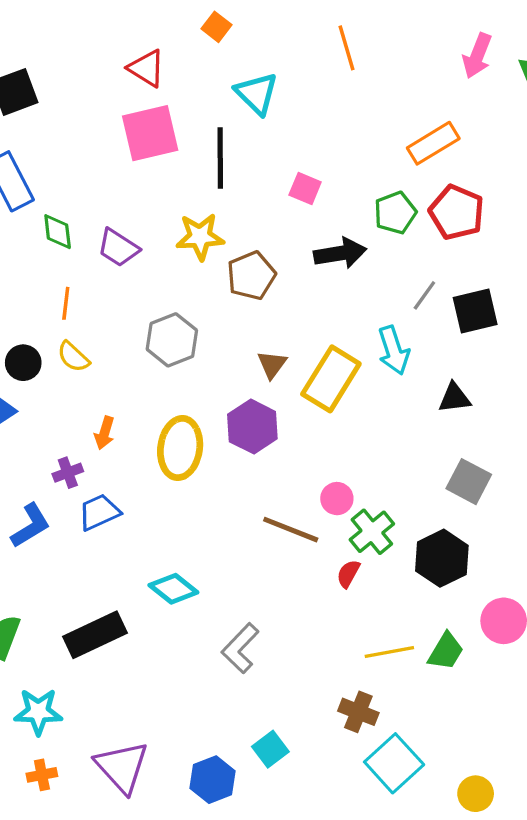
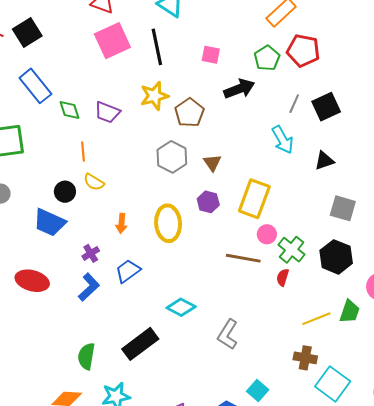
gray hexagon: (172, 340) -> (172, 157), moved
yellow rectangle: (331, 379) -> (254, 199), moved
purple hexagon: (252, 427) -> (208, 202), size x0.7
purple cross: (68, 473) -> (91, 253), moved

